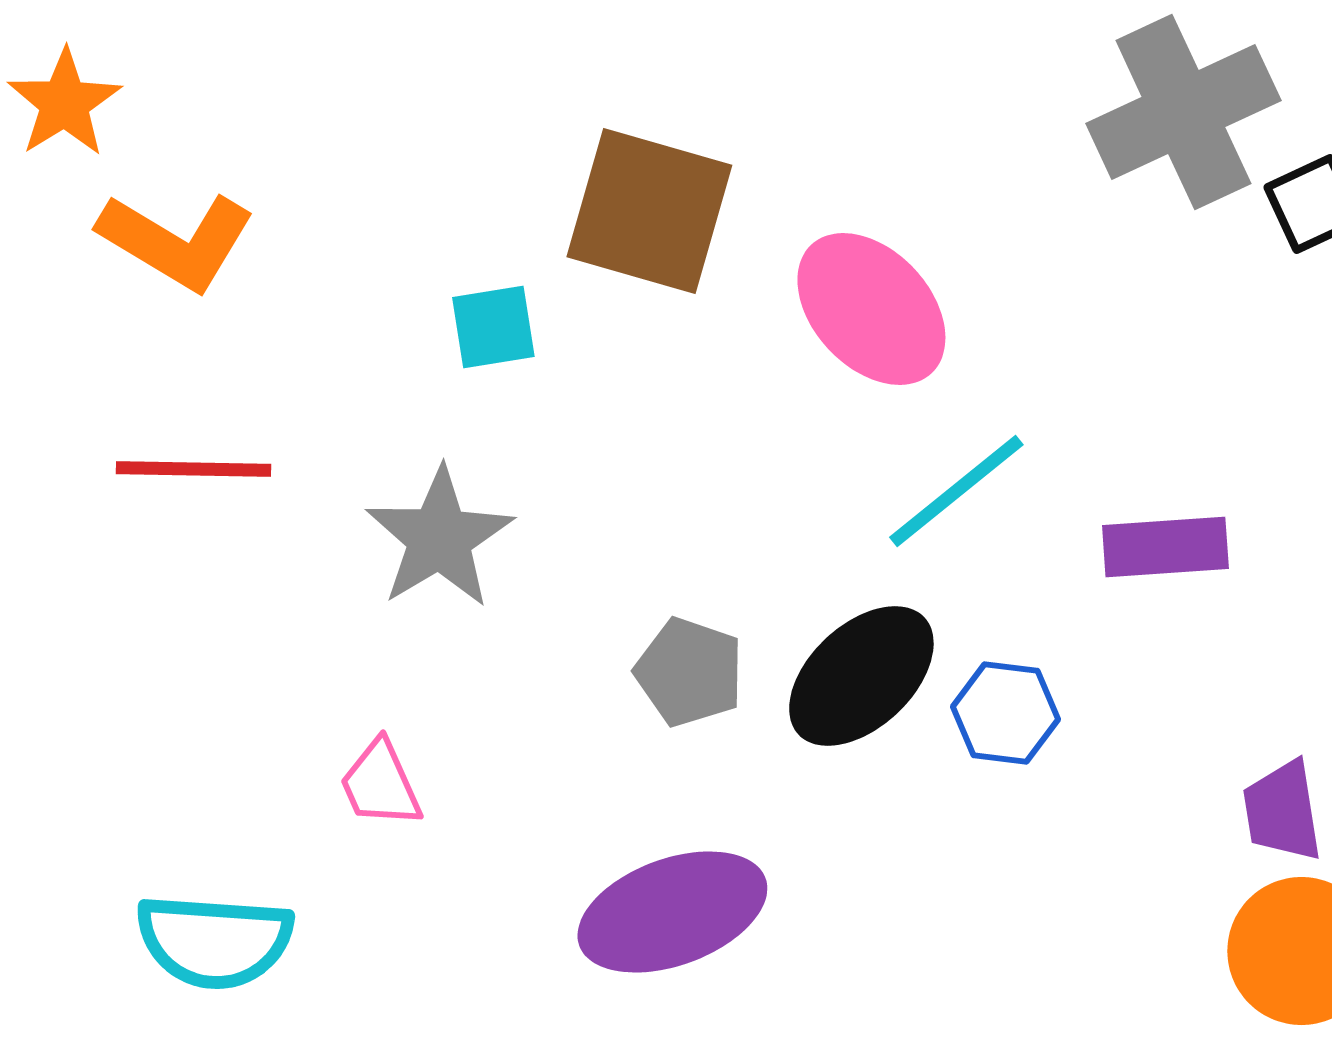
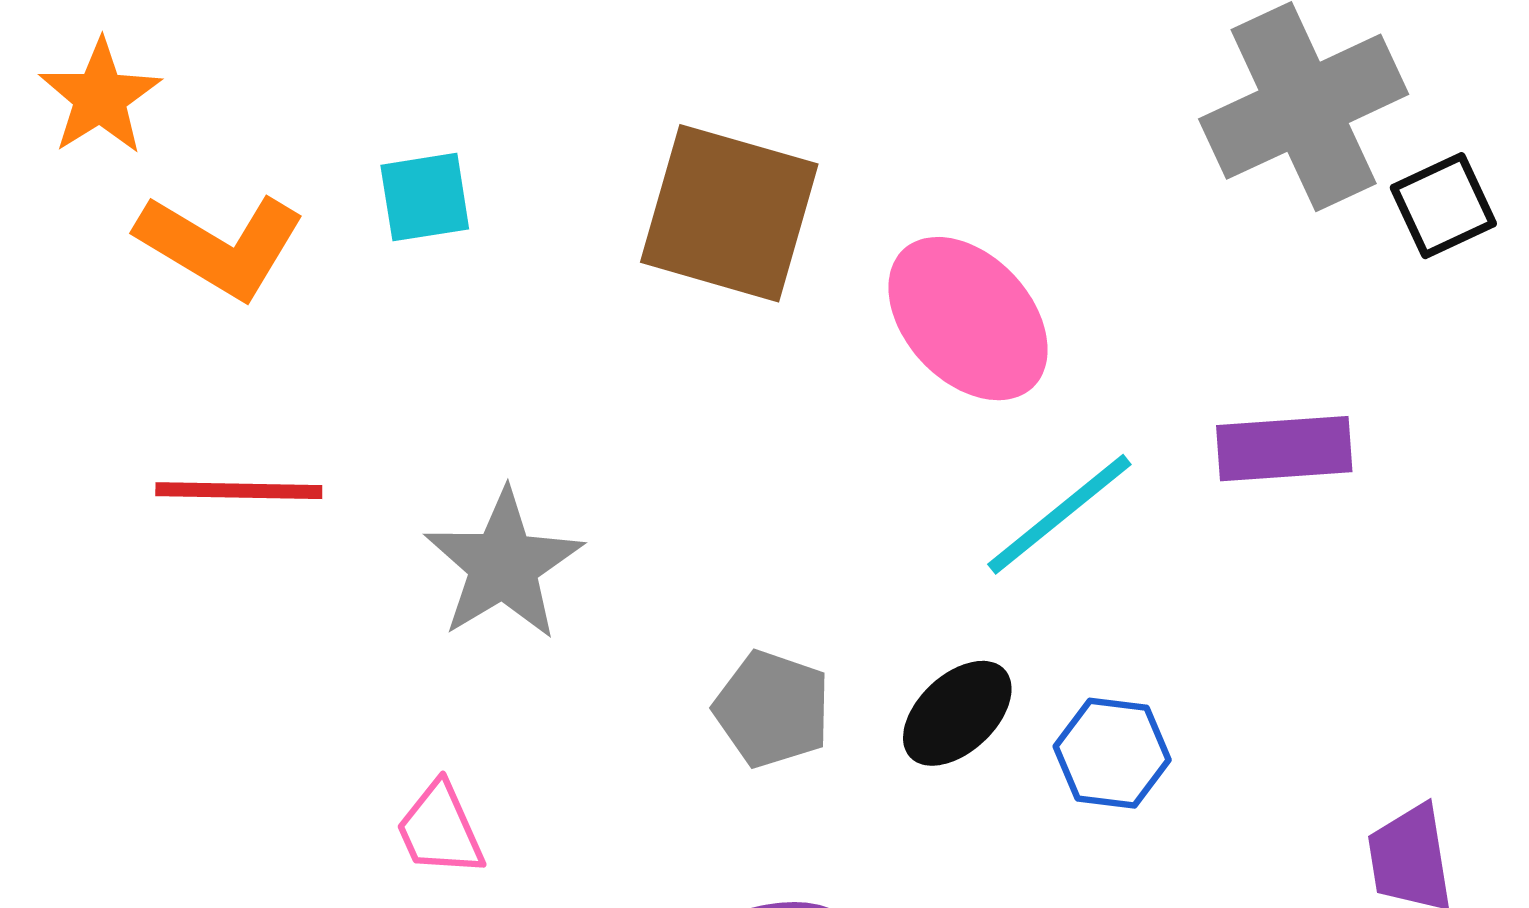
cyan square: (493, 327) -> (425, 197), moved
purple rectangle: (1165, 547) -> (1284, 449), moved
black ellipse: (861, 676) -> (957, 713), size x0.7

